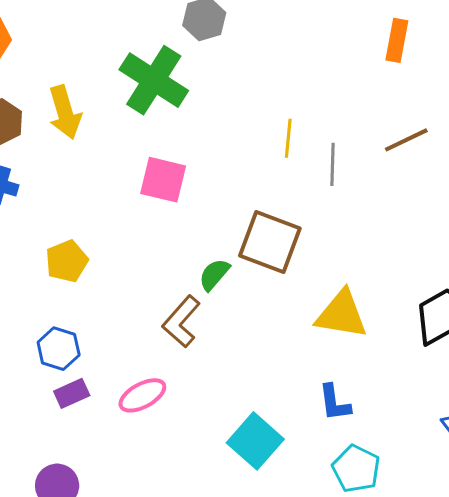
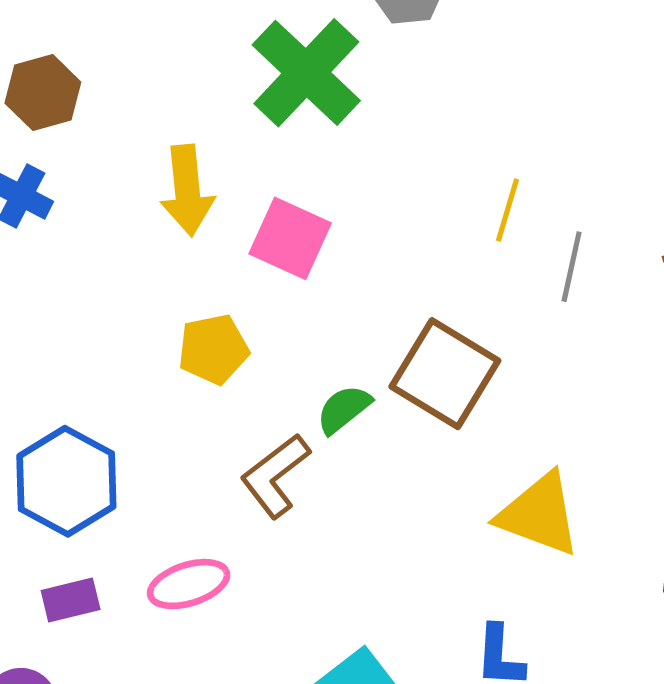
yellow arrow: (65, 112) -> (187, 190), moved
yellow pentagon: (67, 261) -> (213, 349), moved
blue hexagon: (59, 349) -> (66, 481), size x1.5
purple rectangle: (72, 393) -> (71, 600), moved

